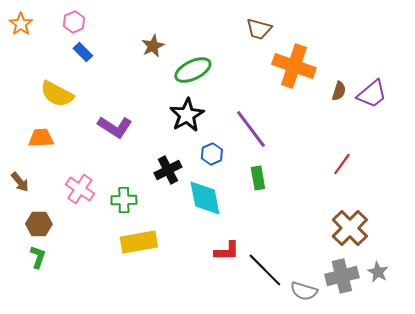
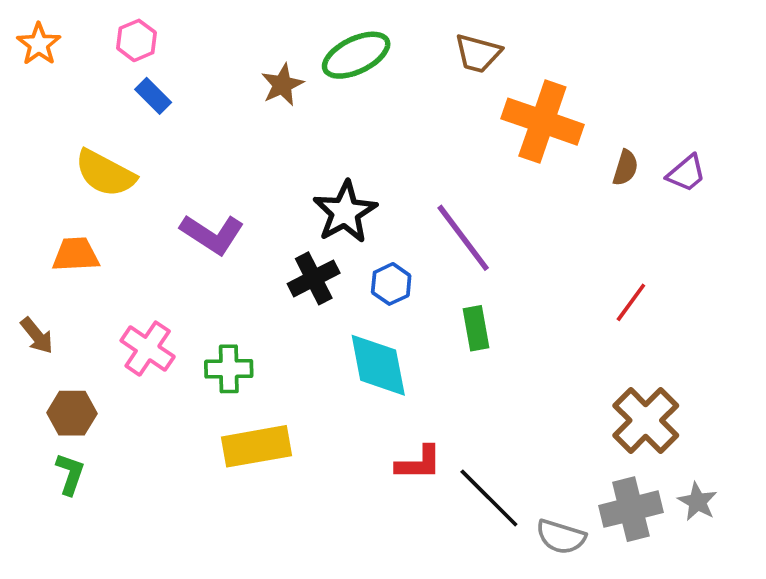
green ellipse: (193, 70) -> (356, 55), moved
purple trapezoid: (372, 94) -> (686, 173), size x0.7
black cross: (168, 170) -> (314, 278), moved

